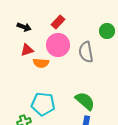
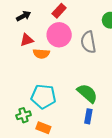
black arrow: (24, 27) -> (24, 16), turned -48

